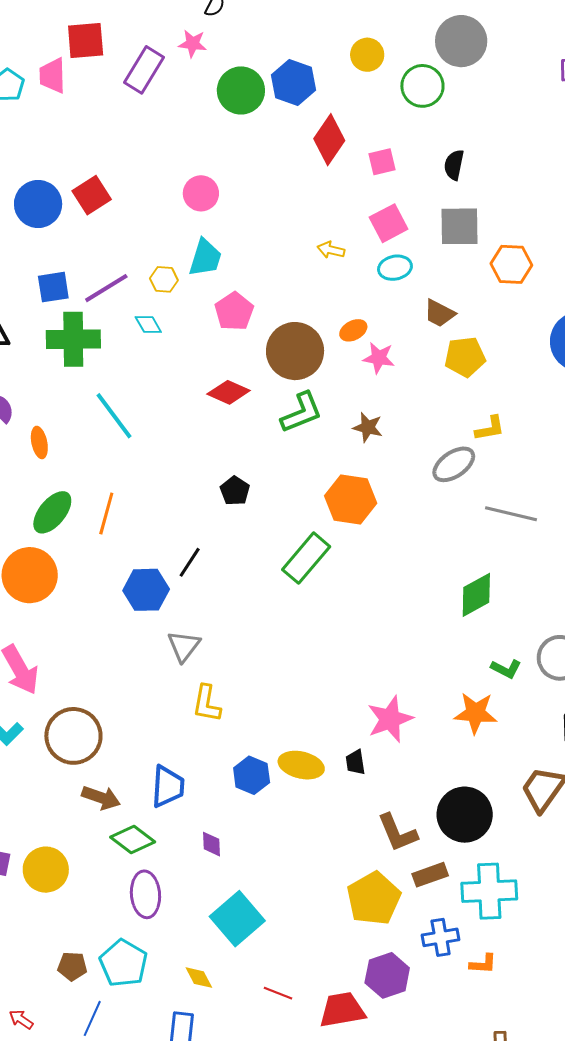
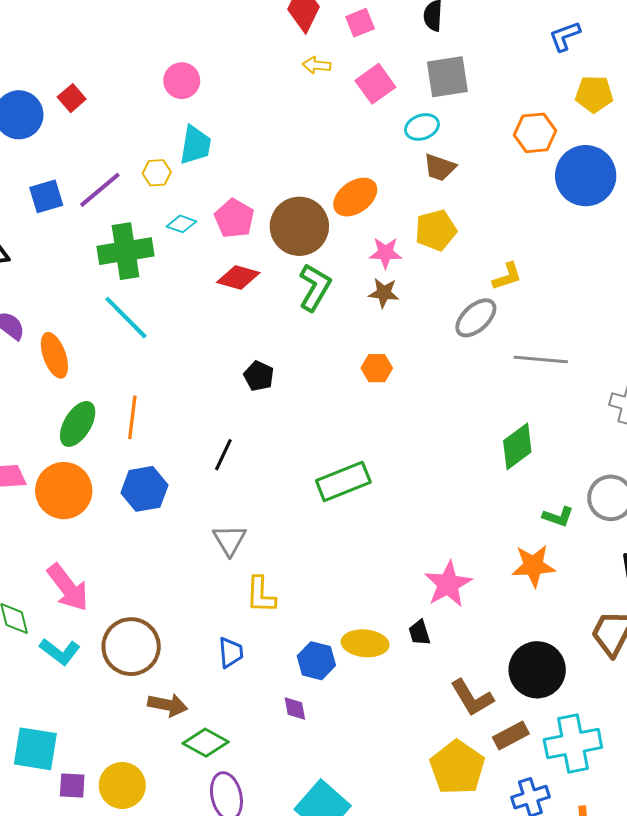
red square: (92, 195) -> (72, 98), size x0.7
yellow arrow: (331, 250) -> (317, 65), moved
orange hexagon: (511, 264) -> (535, 133), moved
cyan ellipse: (395, 268) -> (422, 127), moved
pink pentagon: (234, 311) -> (234, 218), moved
cyan diamond: (148, 325) -> (182, 224), moved, turned -32
orange ellipse: (353, 330) -> (355, 197), size x1.6
green cross: (73, 339) -> (125, 251), moved
yellow pentagon: (465, 357) -> (436, 230), moved
pink star: (379, 358) -> (385, 253), moved
green L-shape: (301, 413) -> (315, 287), turned -30
orange ellipse: (39, 442) -> (54, 355), size x1.4
orange hexagon: (351, 499) -> (377, 368), size x0.6
green rectangle: (306, 558) -> (343, 481), moved, turned 36
blue hexagon: (146, 590) -> (144, 489), moved
blue trapezoid: (168, 786) -> (231, 653), moved, size x0.7
purple diamond: (211, 844) -> (295, 709), moved

